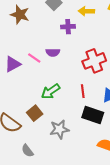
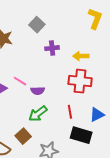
yellow arrow: (86, 11) -> (81, 56), moved
purple semicircle: (53, 52) -> (38, 91), moved
red cross: (94, 61) -> (80, 81), turned 30

